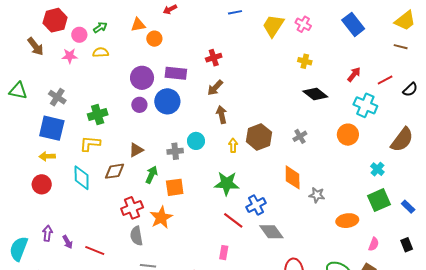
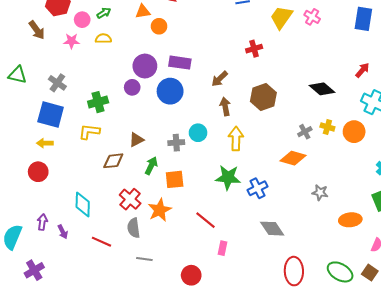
blue rectangle: (353, 24) -> (363, 19), turned 45
red cross: (214, 58) -> (254, 49), moved
yellow cross: (305, 61) -> (327, 127), moved
purple circle: (139, 105) -> (132, 87), moved
brown hexagon: (259, 137) -> (263, 97), moved
yellow arrow: (233, 145) -> (236, 139), size x1.6
orange diamond: (293, 177) -> (293, 158), moved, turned -75
cyan diamond: (82, 178) -> (83, 204), moved
blue cross: (256, 205) -> (258, 188), moved
red cross: (132, 208) -> (130, 199), turned -30
red line: (233, 220) -> (206, 220), moved
red line: (95, 251) -> (102, 242), moved

